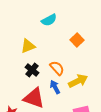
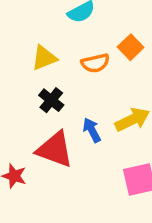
orange semicircle: (57, 68) -> (95, 63), moved, turned 119

